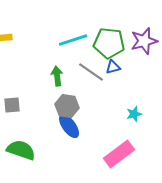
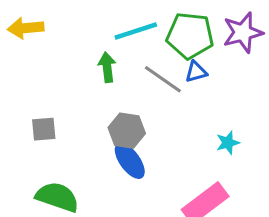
green arrow: (57, 76) -> (107, 67), moved

